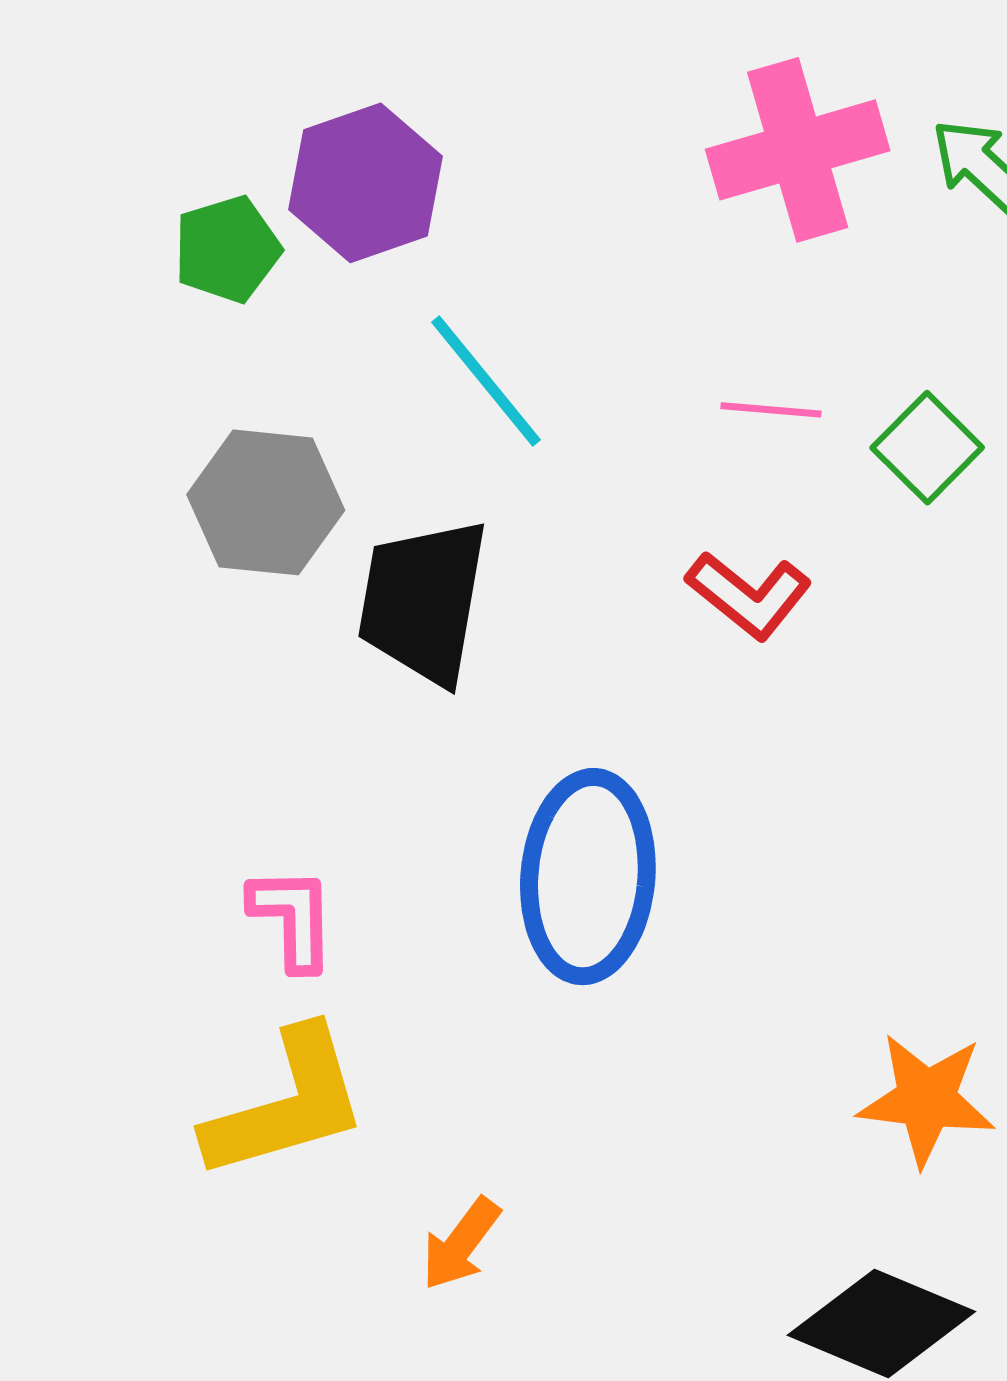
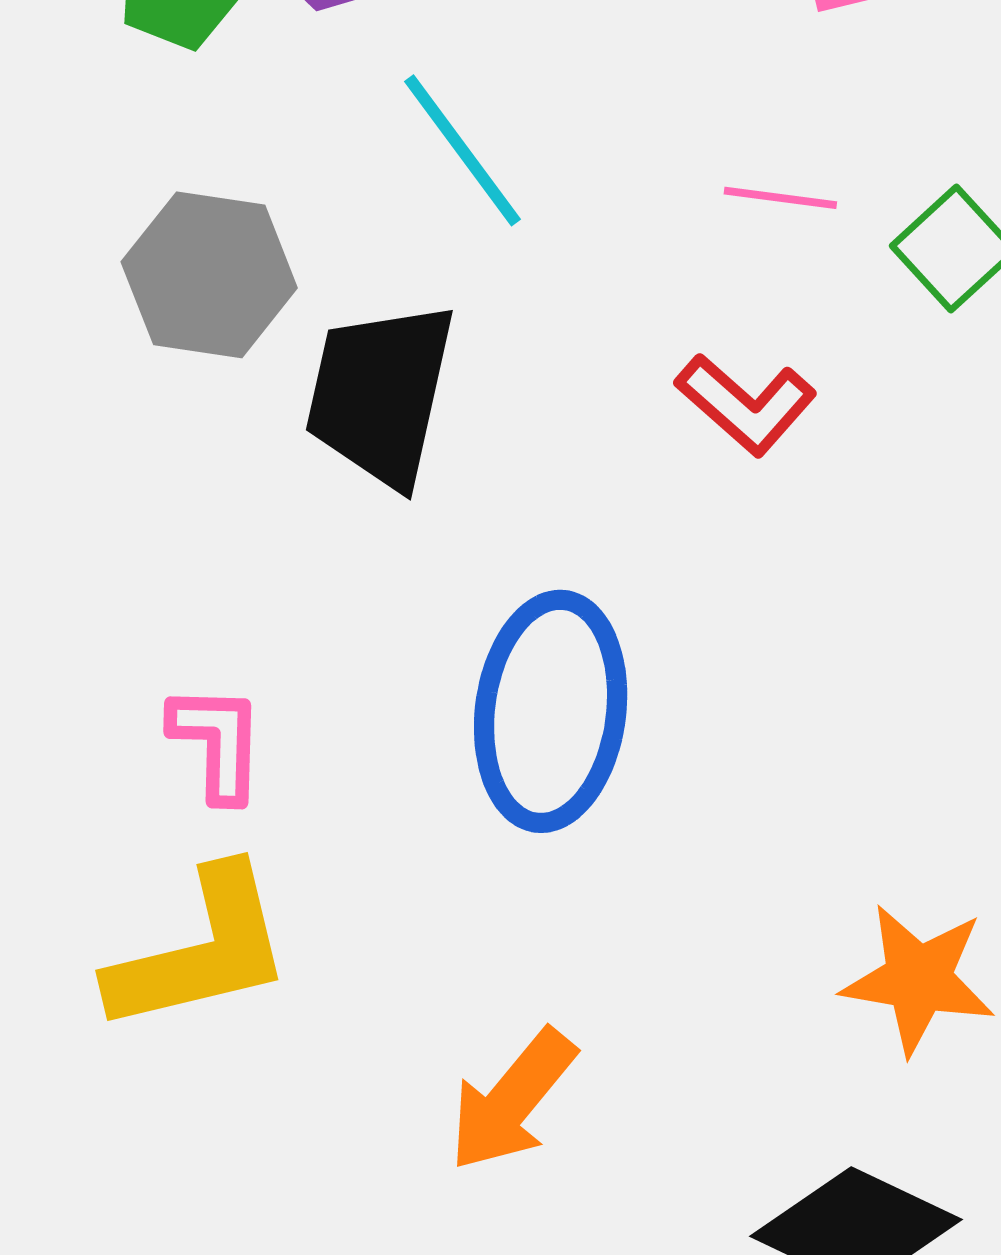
orange arrow: (461, 1244) -> (512, 1100), moved, size x1.4

